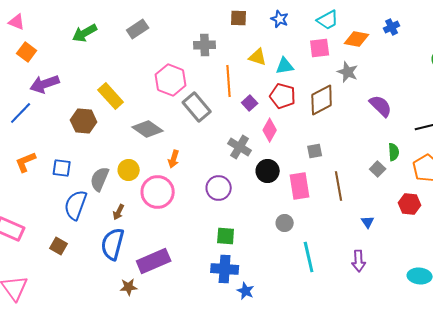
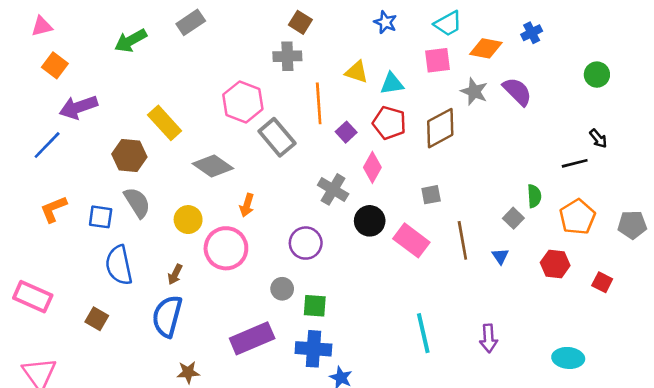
brown square: (239, 18) -> (300, 22), moved, turned 30
pink triangle: (17, 22) -> (42, 26), turned -36
gray rectangle: (138, 29) -> (191, 22), moved
purple semicircle: (381, 106) -> (517, 92), moved
gray semicircle: (100, 179) -> (137, 203), moved, turned 125
pink rectangle: (300, 186) -> (411, 240), turned -44
blue semicircle: (76, 205) -> (119, 265), turned -32
blue triangle: (368, 222) -> (500, 256), moved
gray circle: (285, 223) -> (282, 289), moved
purple rectangle: (154, 261) -> (252, 338), moved

